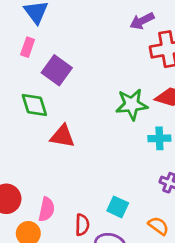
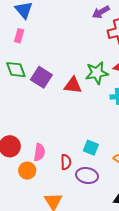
purple square: (57, 70) -> (41, 77), moved
green diamond: (34, 105) -> (16, 70), moved
red triangle: (62, 136) -> (73, 85), moved

